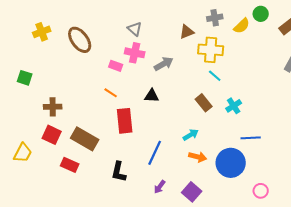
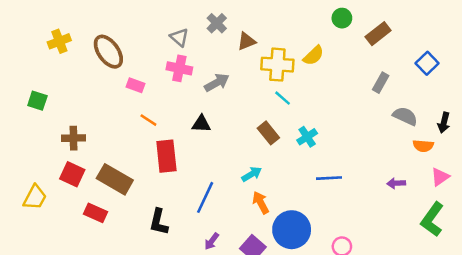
gray cross: (215, 18) -> (217, 23), moved, turned -35
yellow semicircle: (242, 26) -> (314, 55), moved
pink rectangle: (116, 66) -> (135, 85), moved
orange arrow: (198, 157) -> (261, 203), turned -132
blue circle: (231, 163) -> (292, 230), moved

